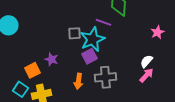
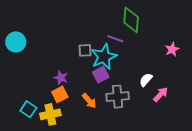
white semicircle: (146, 61) -> (146, 80), moved
orange square: (32, 70) -> (60, 94), moved
orange arrow: (78, 81) -> (89, 101), turned -49

